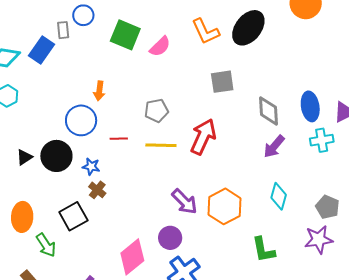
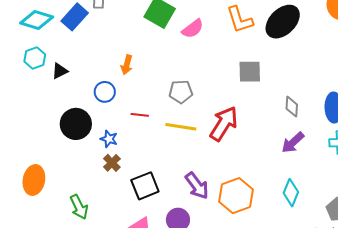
gray diamond: (268, 111) -> (292, 107), size x0.7
blue circle: (81, 120) -> (105, 92), size x0.7
black triangle: (24, 157) -> (60, 71), moved
black square: (73, 216) -> (145, 186), moved
green arrow: (46, 245) -> (79, 207), moved

